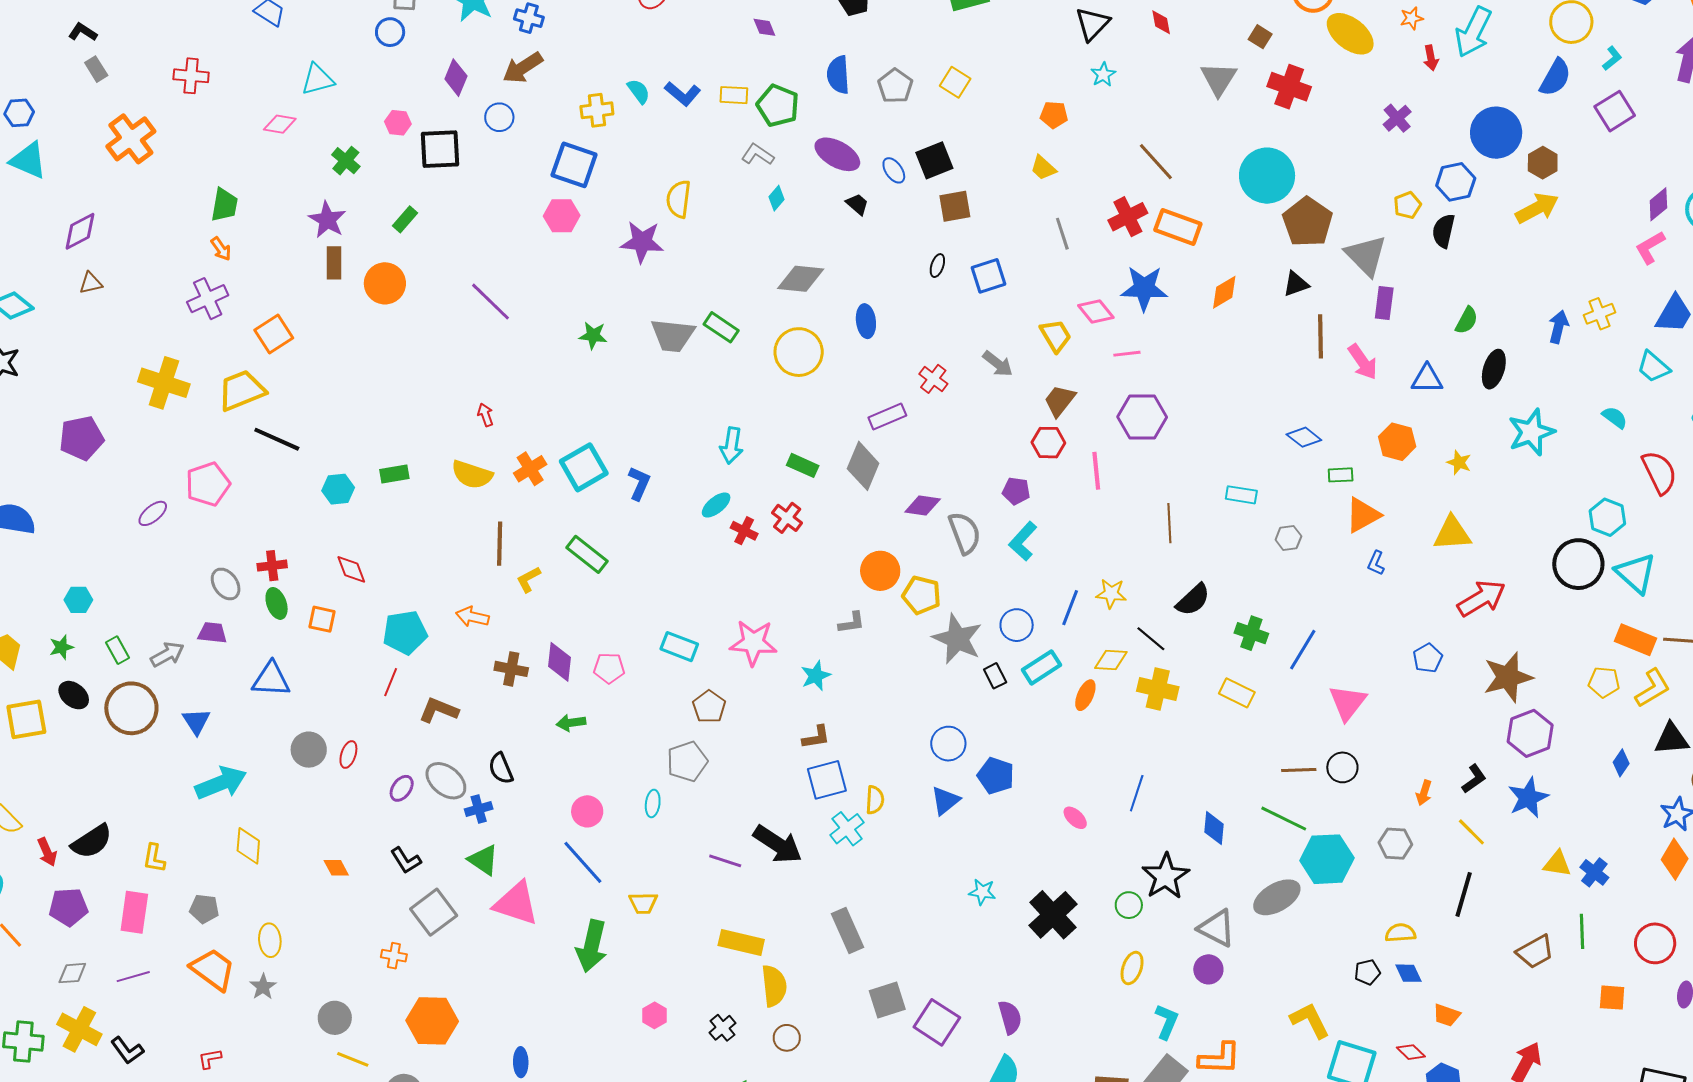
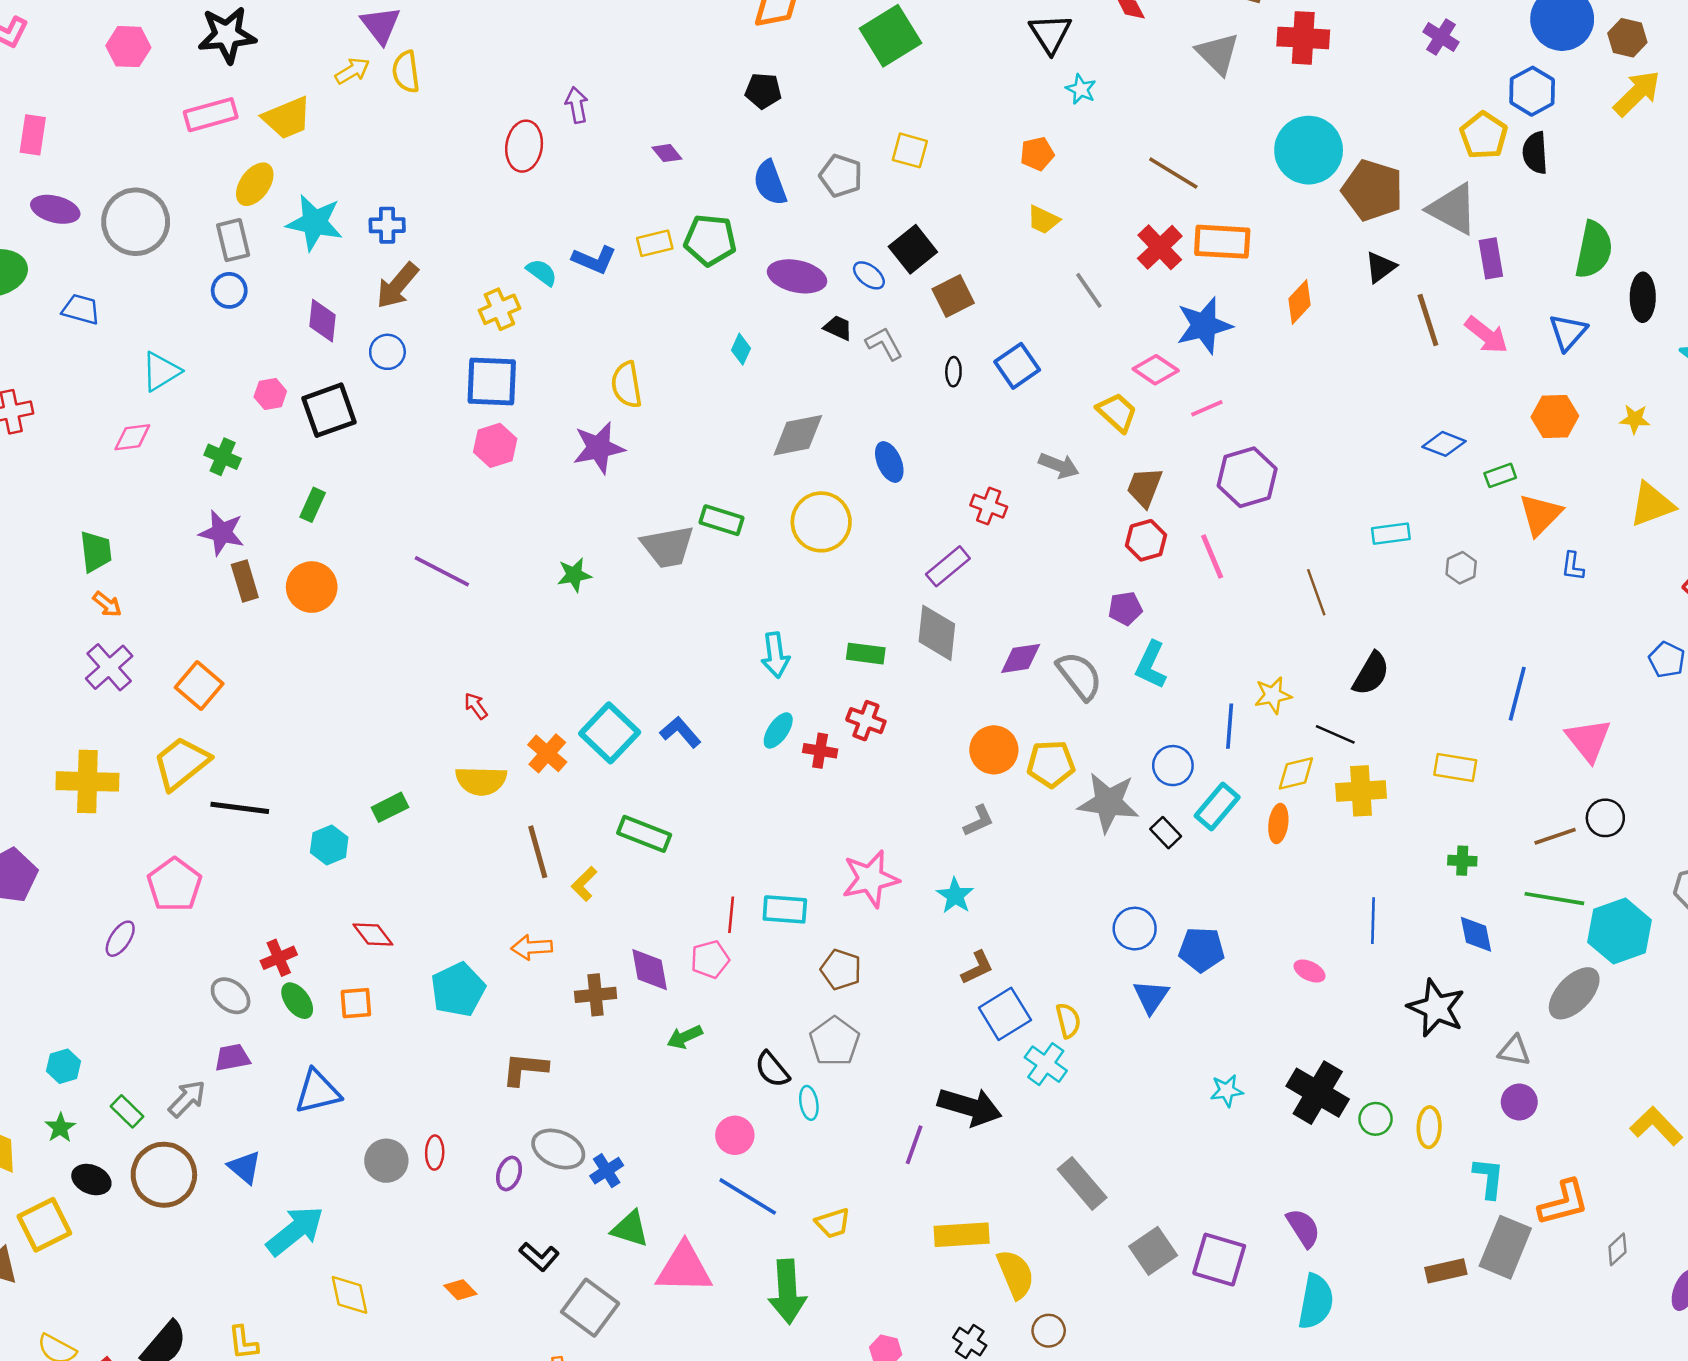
gray L-shape: (758, 154) -> (884, 344), moved, turned 44
yellow pentagon: (1407, 205) -> (1484, 135), size x1.4
green semicircle: (1467, 320) -> (1594, 250), size x1.6
blue triangle: (1427, 379) -> (1568, 332), turned -32
blue L-shape: (639, 483) -> (680, 732), turned -48
green cross: (1251, 633) -> (1462, 861), moved, size x0.7
red line: (391, 682) -> (731, 915), moved
black semicircle: (501, 768) -> (772, 1069), moved
purple line: (725, 861) -> (914, 1145), turned -72
green circle: (1129, 905) -> (1376, 1119), moved
gray triangle: (1217, 928) -> (1514, 1051), size x0.7

